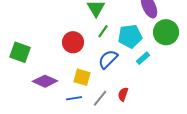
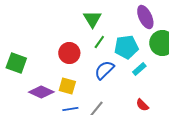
yellow square: (82, 77) -> (67, 86), moved
red semicircle: (123, 94) -> (142, 105), moved, turned -64

